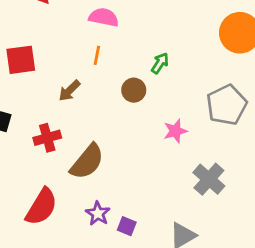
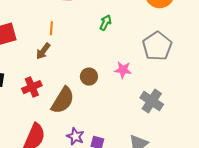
orange line: (97, 55) -> (51, 28), moved
brown circle: (134, 90) -> (89, 77), moved
pink star: (175, 131) -> (123, 70), turned 30

